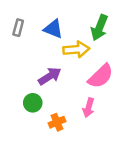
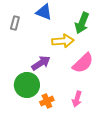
blue triangle: (53, 29) -> (44, 12), moved
green circle: (33, 103) -> (27, 85), size x1.6
pink arrow: (89, 108) -> (77, 99), moved

